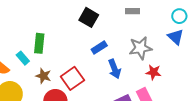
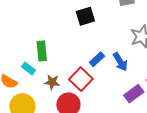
black square: (89, 17) -> (85, 16), turned -36
blue rectangle: (99, 47) -> (97, 59), moved

